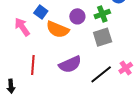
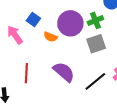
purple circle: (77, 16) -> (70, 23), size x1.6
orange semicircle: (58, 29) -> (51, 37), size x0.6
purple semicircle: (70, 64) -> (64, 72), turned -115

